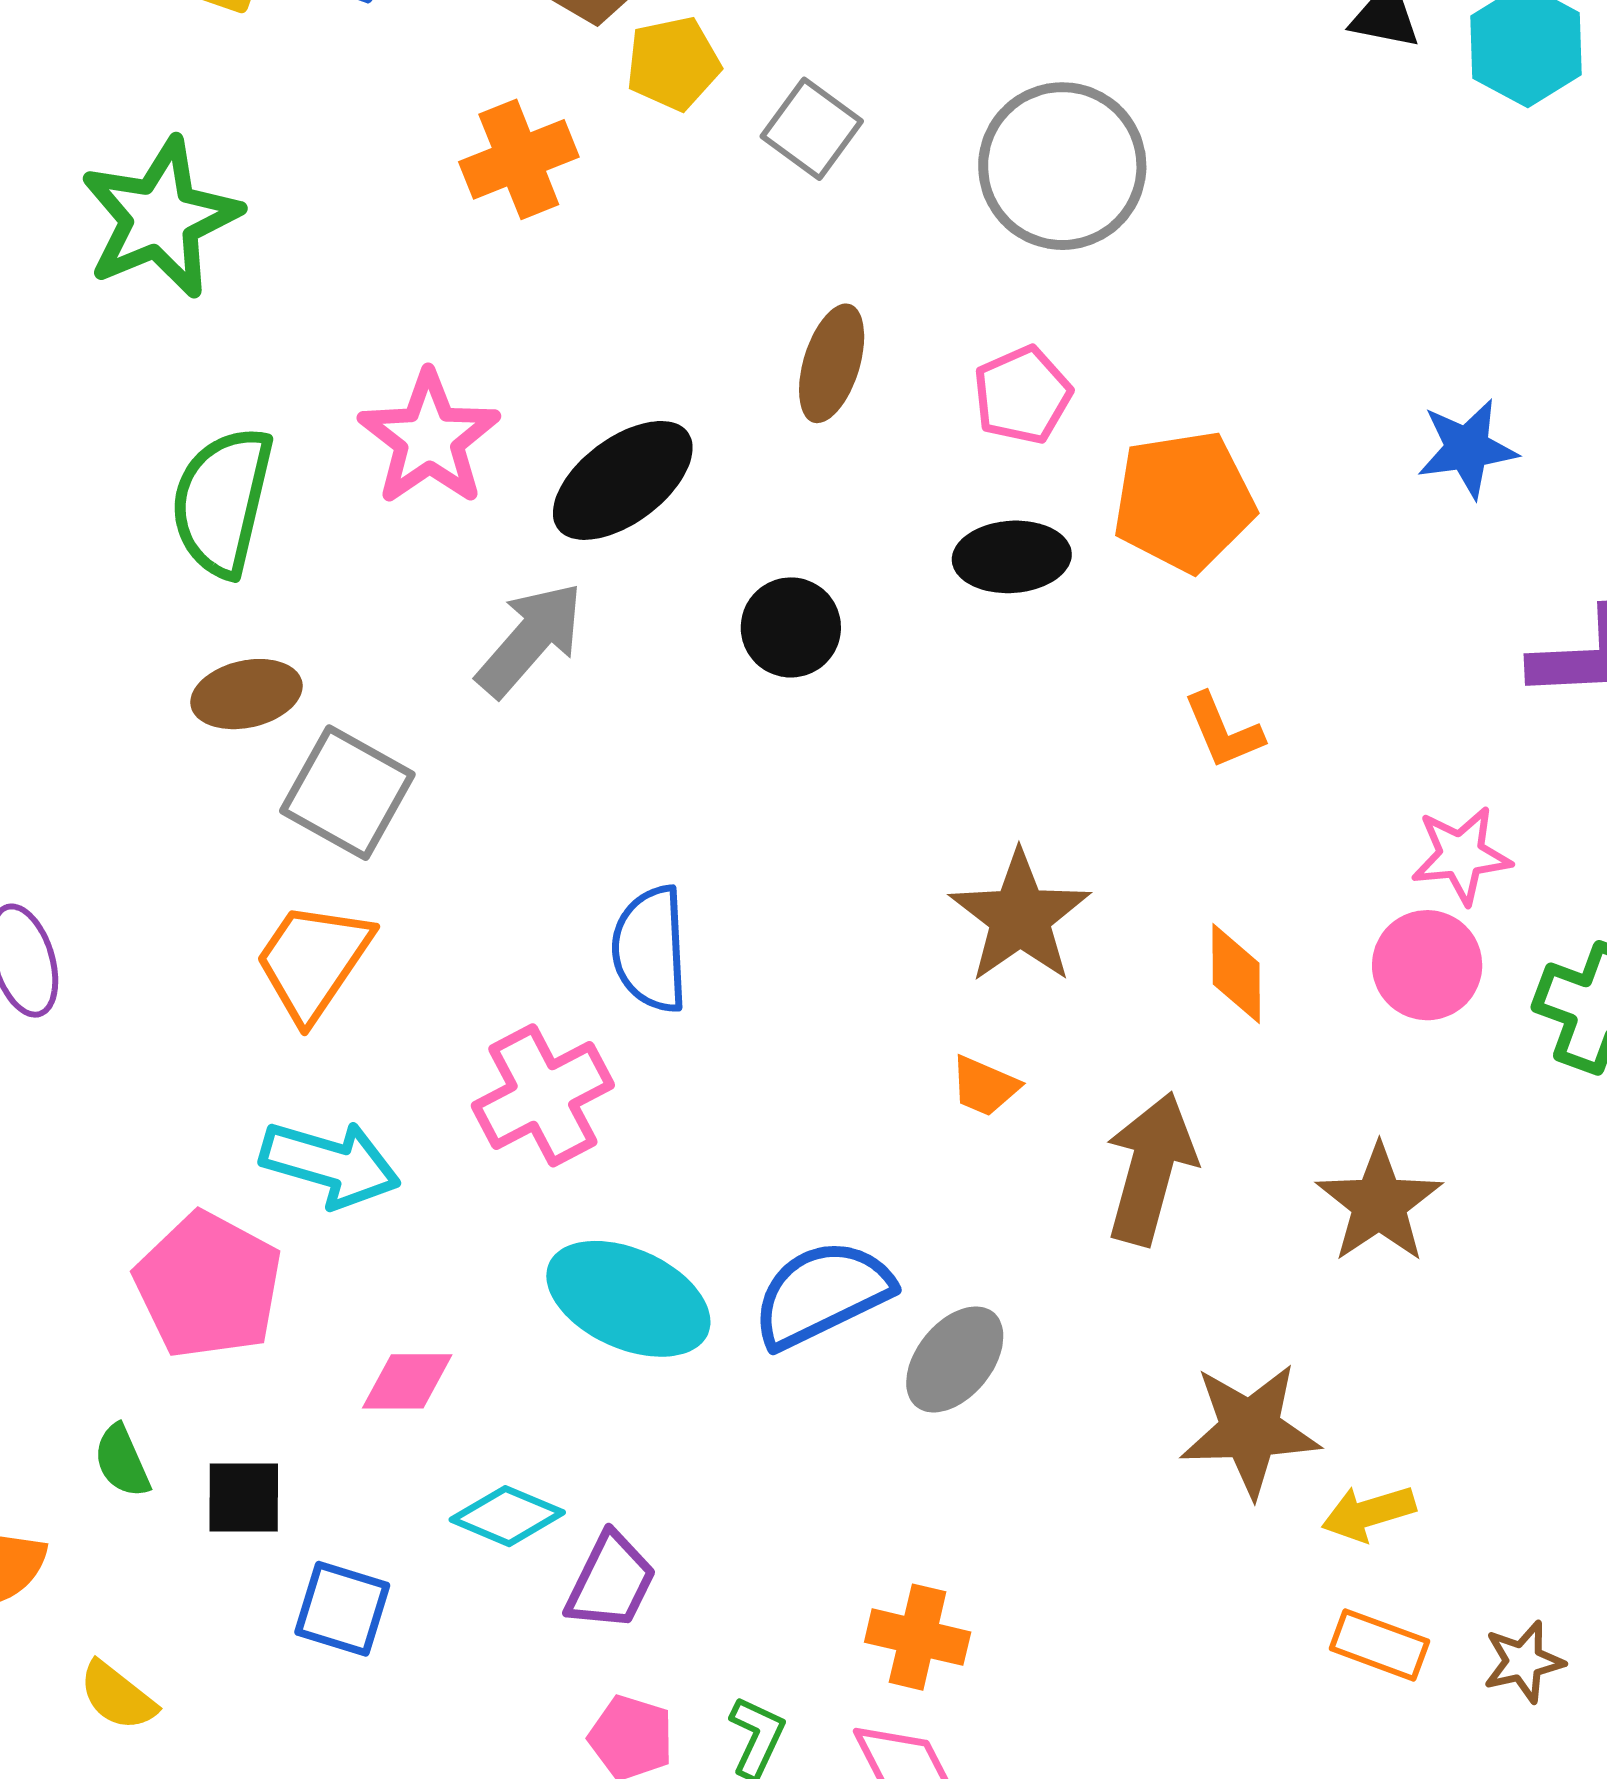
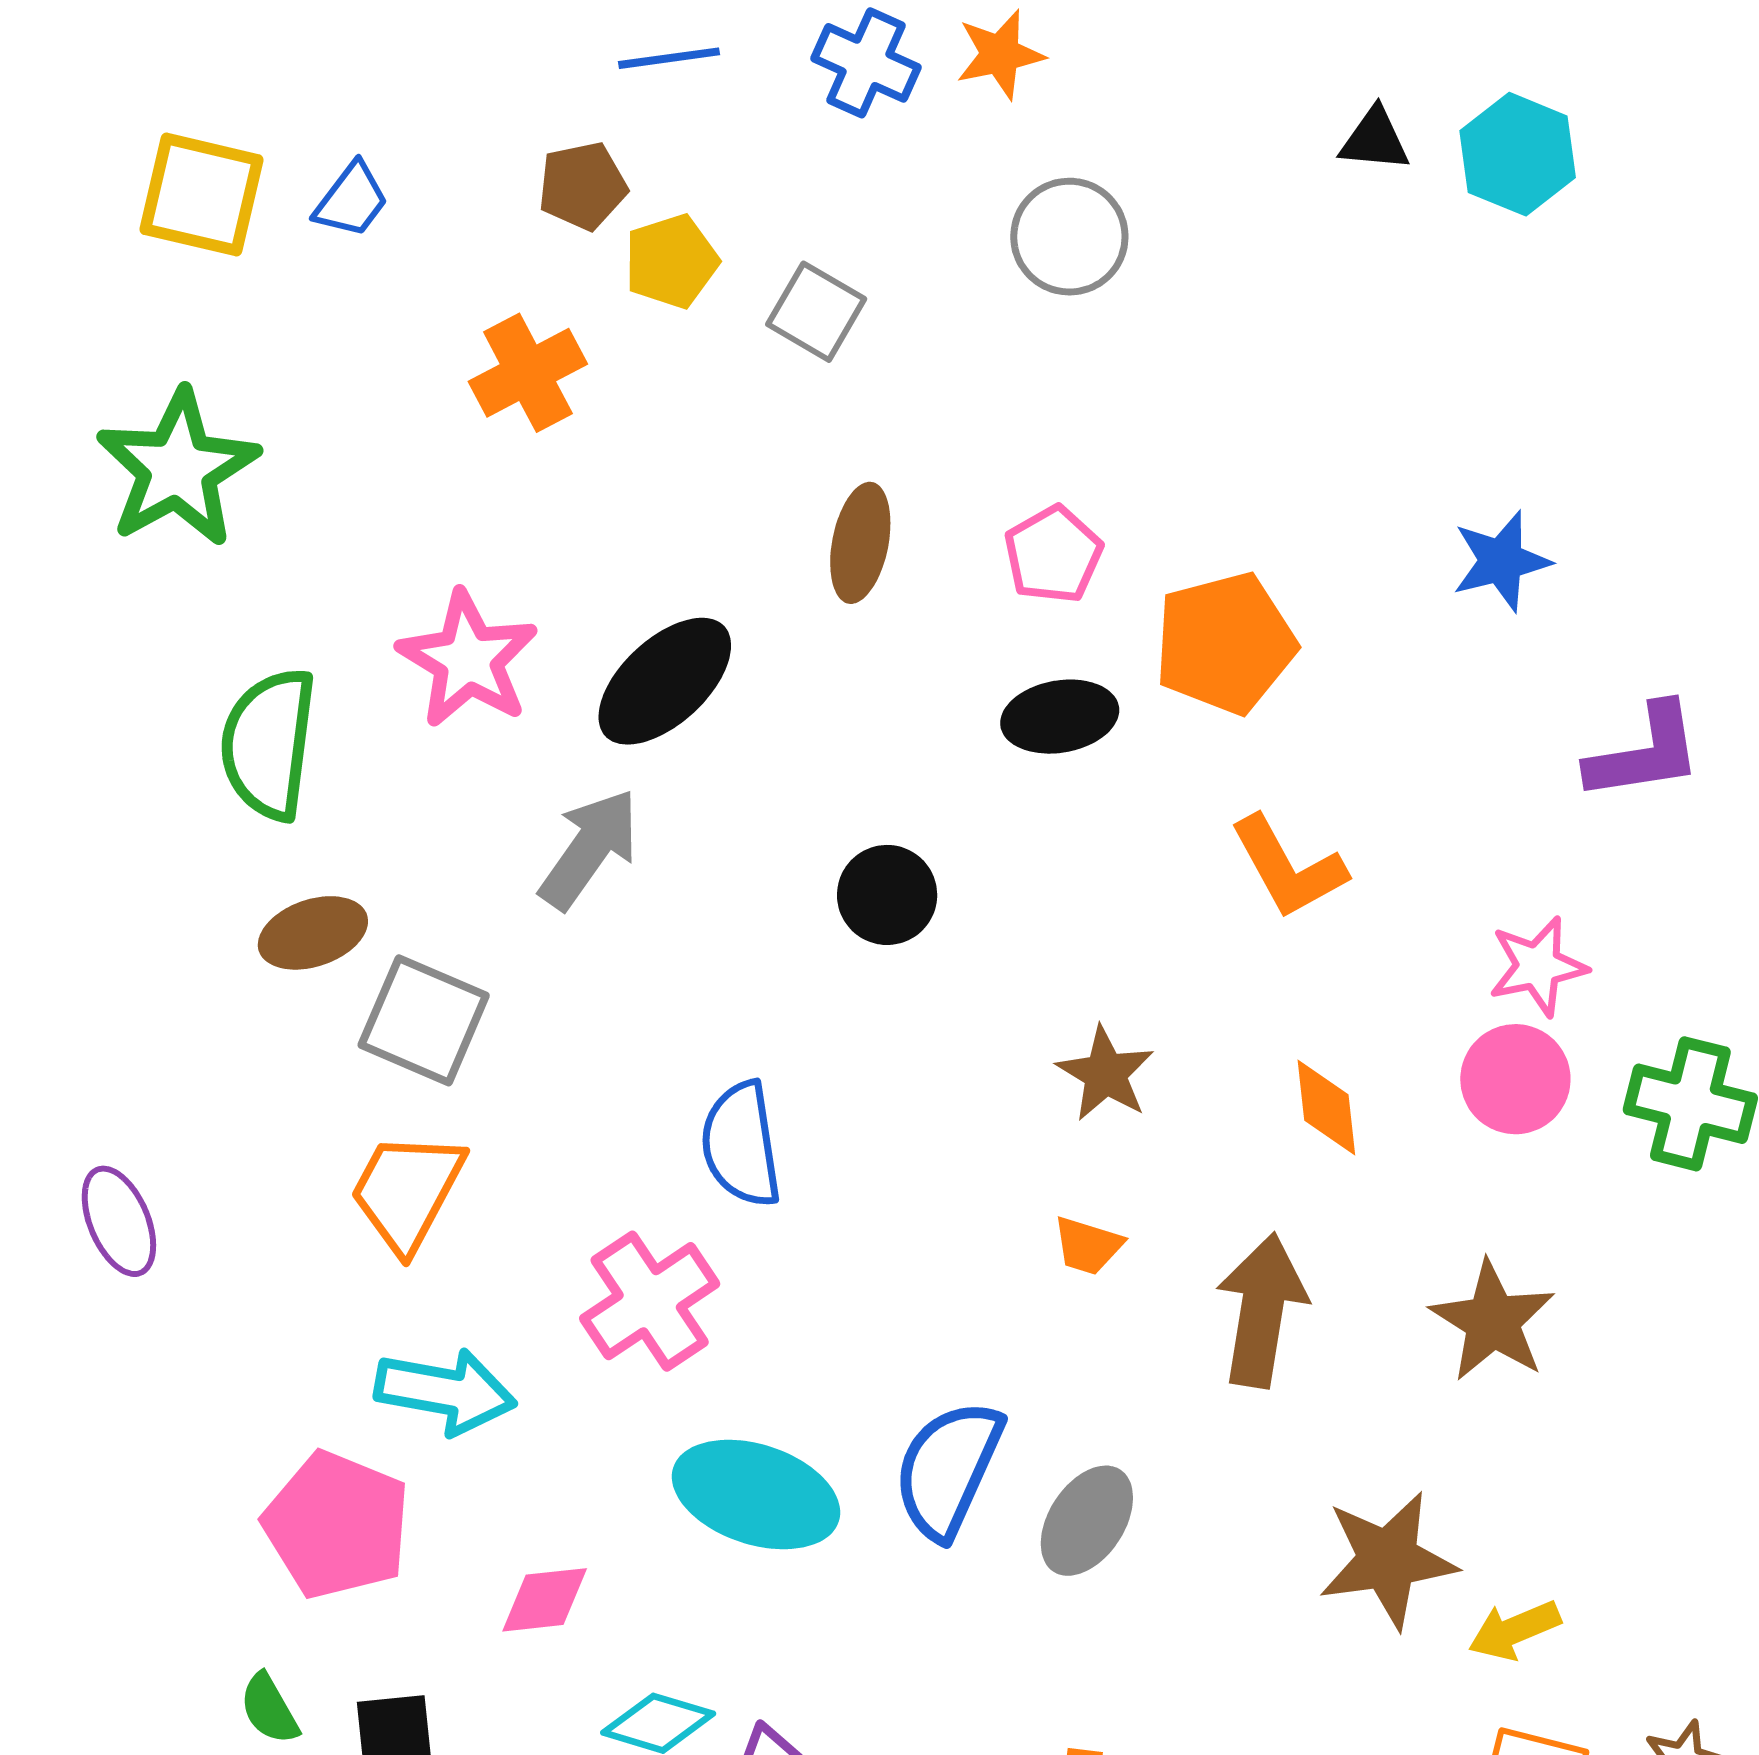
gray circle: (1062, 166) -> (1069, 237), moved, size x0.7
black circle: (791, 627) -> (887, 895), moved
orange L-shape: (1223, 731) -> (1288, 867), size x1.4
brown star: (1020, 917) -> (1105, 1074), size x0.7
blue semicircle: (822, 1294) -> (948, 1469), turned -34

